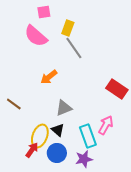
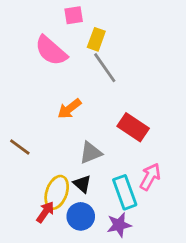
pink square: (44, 12) -> (74, 15), moved
red rectangle: (117, 89) -> (133, 127), moved

